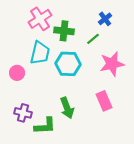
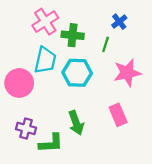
green line: (93, 39) -> (106, 44), turned -32
pink circle: (17, 73) -> (19, 83), size x1.6

